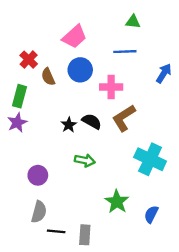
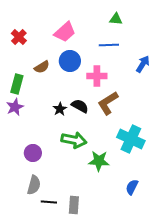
red cross: (29, 60) -> (19, 37), moved
brown semicircle: (48, 77) -> (42, 67), turned -98
green arrow: (85, 160) -> (74, 140), size x1.4
green star: (117, 202) -> (99, 161), moved, turned -30

